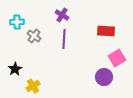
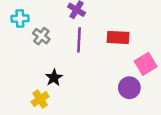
red rectangle: (106, 31) -> (118, 37), moved
black star: (15, 69) -> (54, 78), moved

